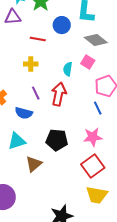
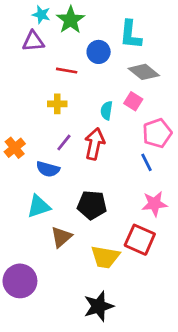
purple line: (36, 93) -> (64, 142), turned 64
pink star: (93, 137) -> (154, 204), moved
red square: (93, 166) -> (140, 240), turned -30
yellow trapezoid: (97, 195) -> (105, 257), moved

